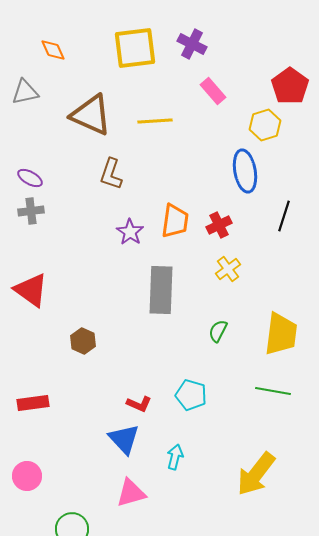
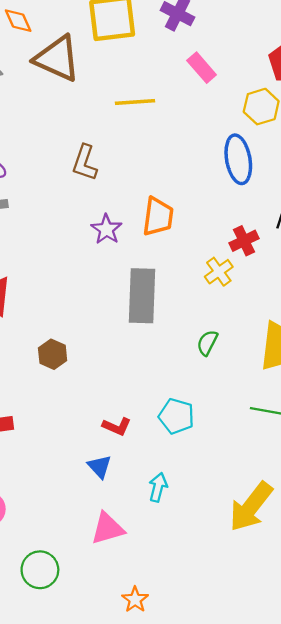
brown triangle: (91, 115) -> (57, 58), moved
red cross: (219, 225) -> (244, 241), moved
blue triangle: (124, 439) -> (100, 467), size x0.7

